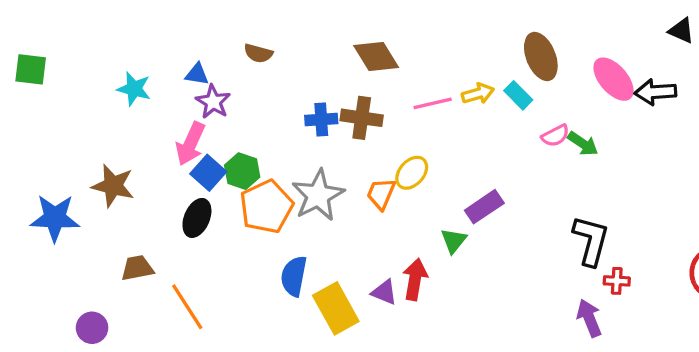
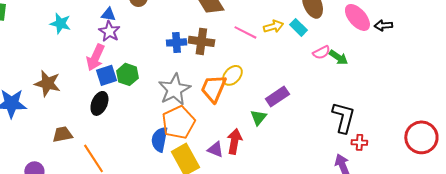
blue triangle: (197, 74) -> (108, 14), moved
black arrow: (655, 92) -> (383, 25), size x0.7
pink line: (433, 103) -> (245, 32), turned 40
blue square: (208, 173) -> (106, 75), turned 30
orange trapezoid: (381, 194) -> (213, 88), size x1.4
orange pentagon: (266, 207) -> (178, 122), moved

